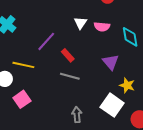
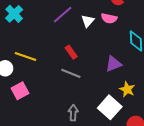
pink semicircle: (102, 27) -> (109, 18), moved
purple line: (46, 41) -> (63, 15), moved
purple triangle: (111, 62) -> (113, 64), turned 42

